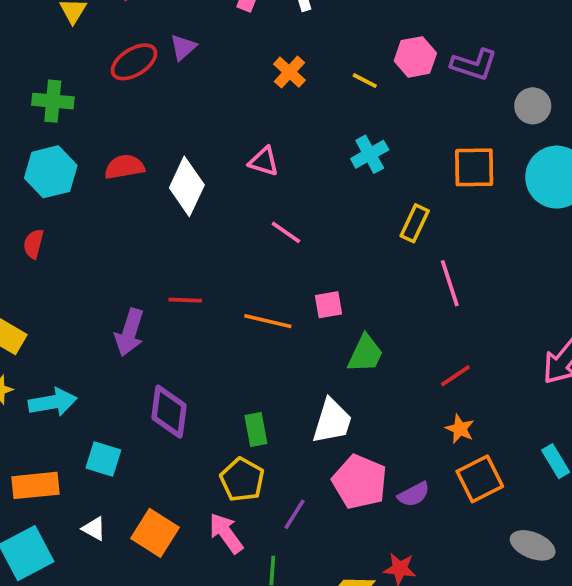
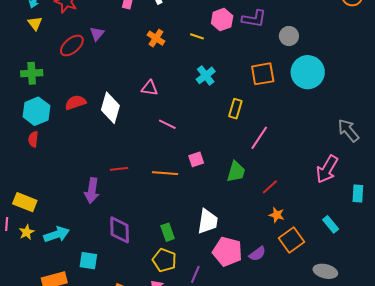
red semicircle: (33, 244) -> (33, 139), moved
pink line: (450, 283) -> (259, 138), turned 60
green trapezoid: (365, 354) -> (236, 172), moved

